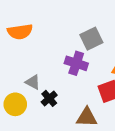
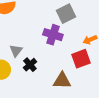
gray triangle: (33, 82) -> (16, 51), turned 40

